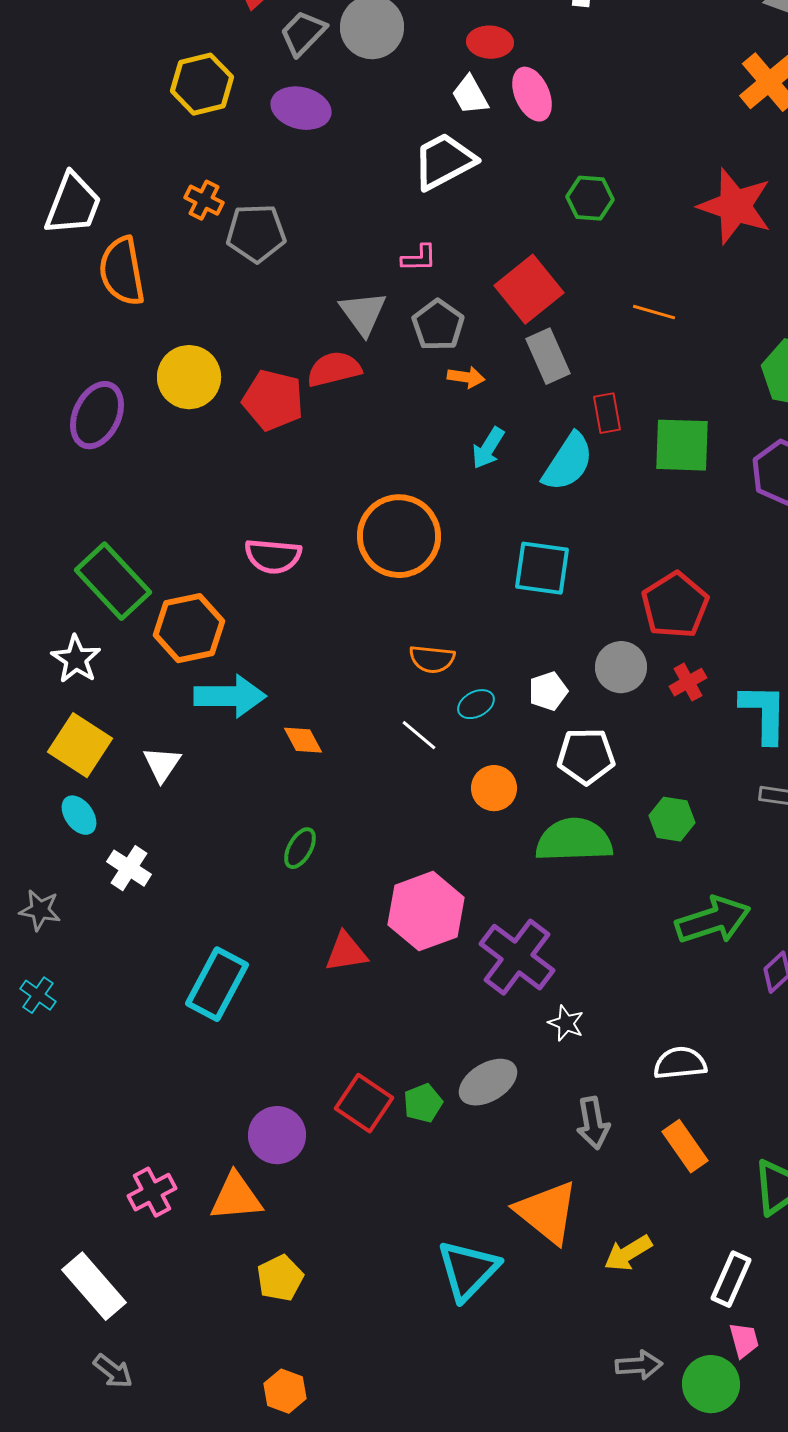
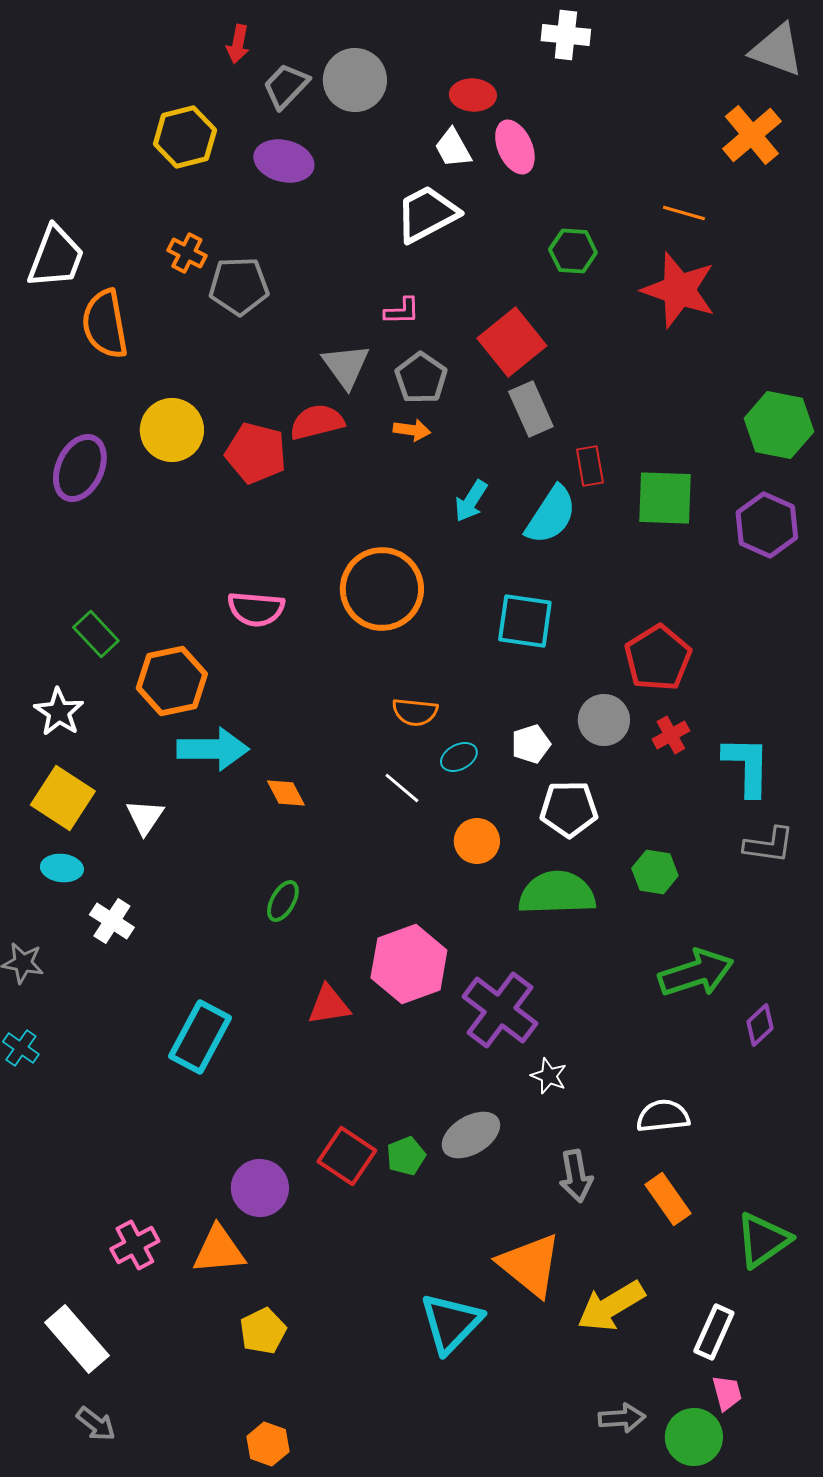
red star: (735, 206) -> (679, 290), moved
orange line: (654, 312) -> (684, 213), moved
orange arrow: (466, 377) -> (412, 430), moved
green rectangle: (113, 581) -> (96, 634), size x0.6
cyan ellipse: (79, 815) -> (62, 868), turned -48
yellow arrow: (628, 1253) -> (611, 1306), size x1.4

